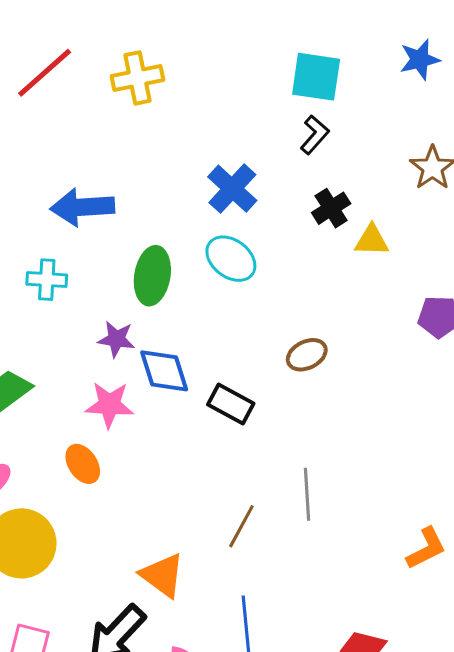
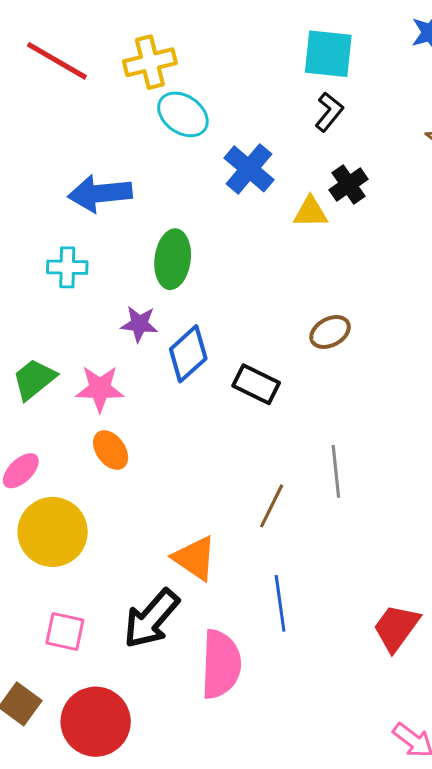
red line: (45, 73) -> (57, 61), turned 74
yellow triangle: (372, 240) -> (310, 212), moved
cyan ellipse: (231, 259) -> (183, 114), moved
blue diamond: (164, 371) -> (188, 354), turned 68
pink star: (109, 405) -> (100, 389), moved

